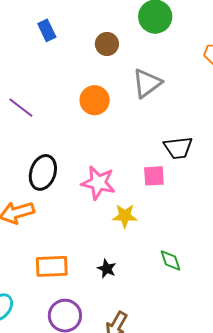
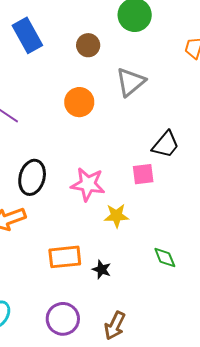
blue rectangle: (47, 30) -> (27, 35), size x1.6
black trapezoid: (178, 148) -> (166, 144), turned -40
orange rectangle: (52, 266) -> (65, 257), moved

